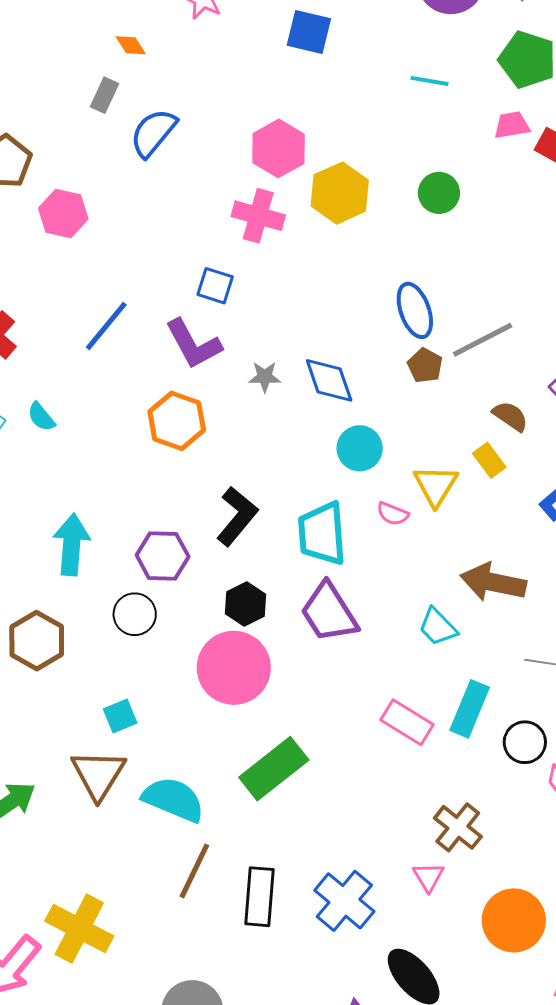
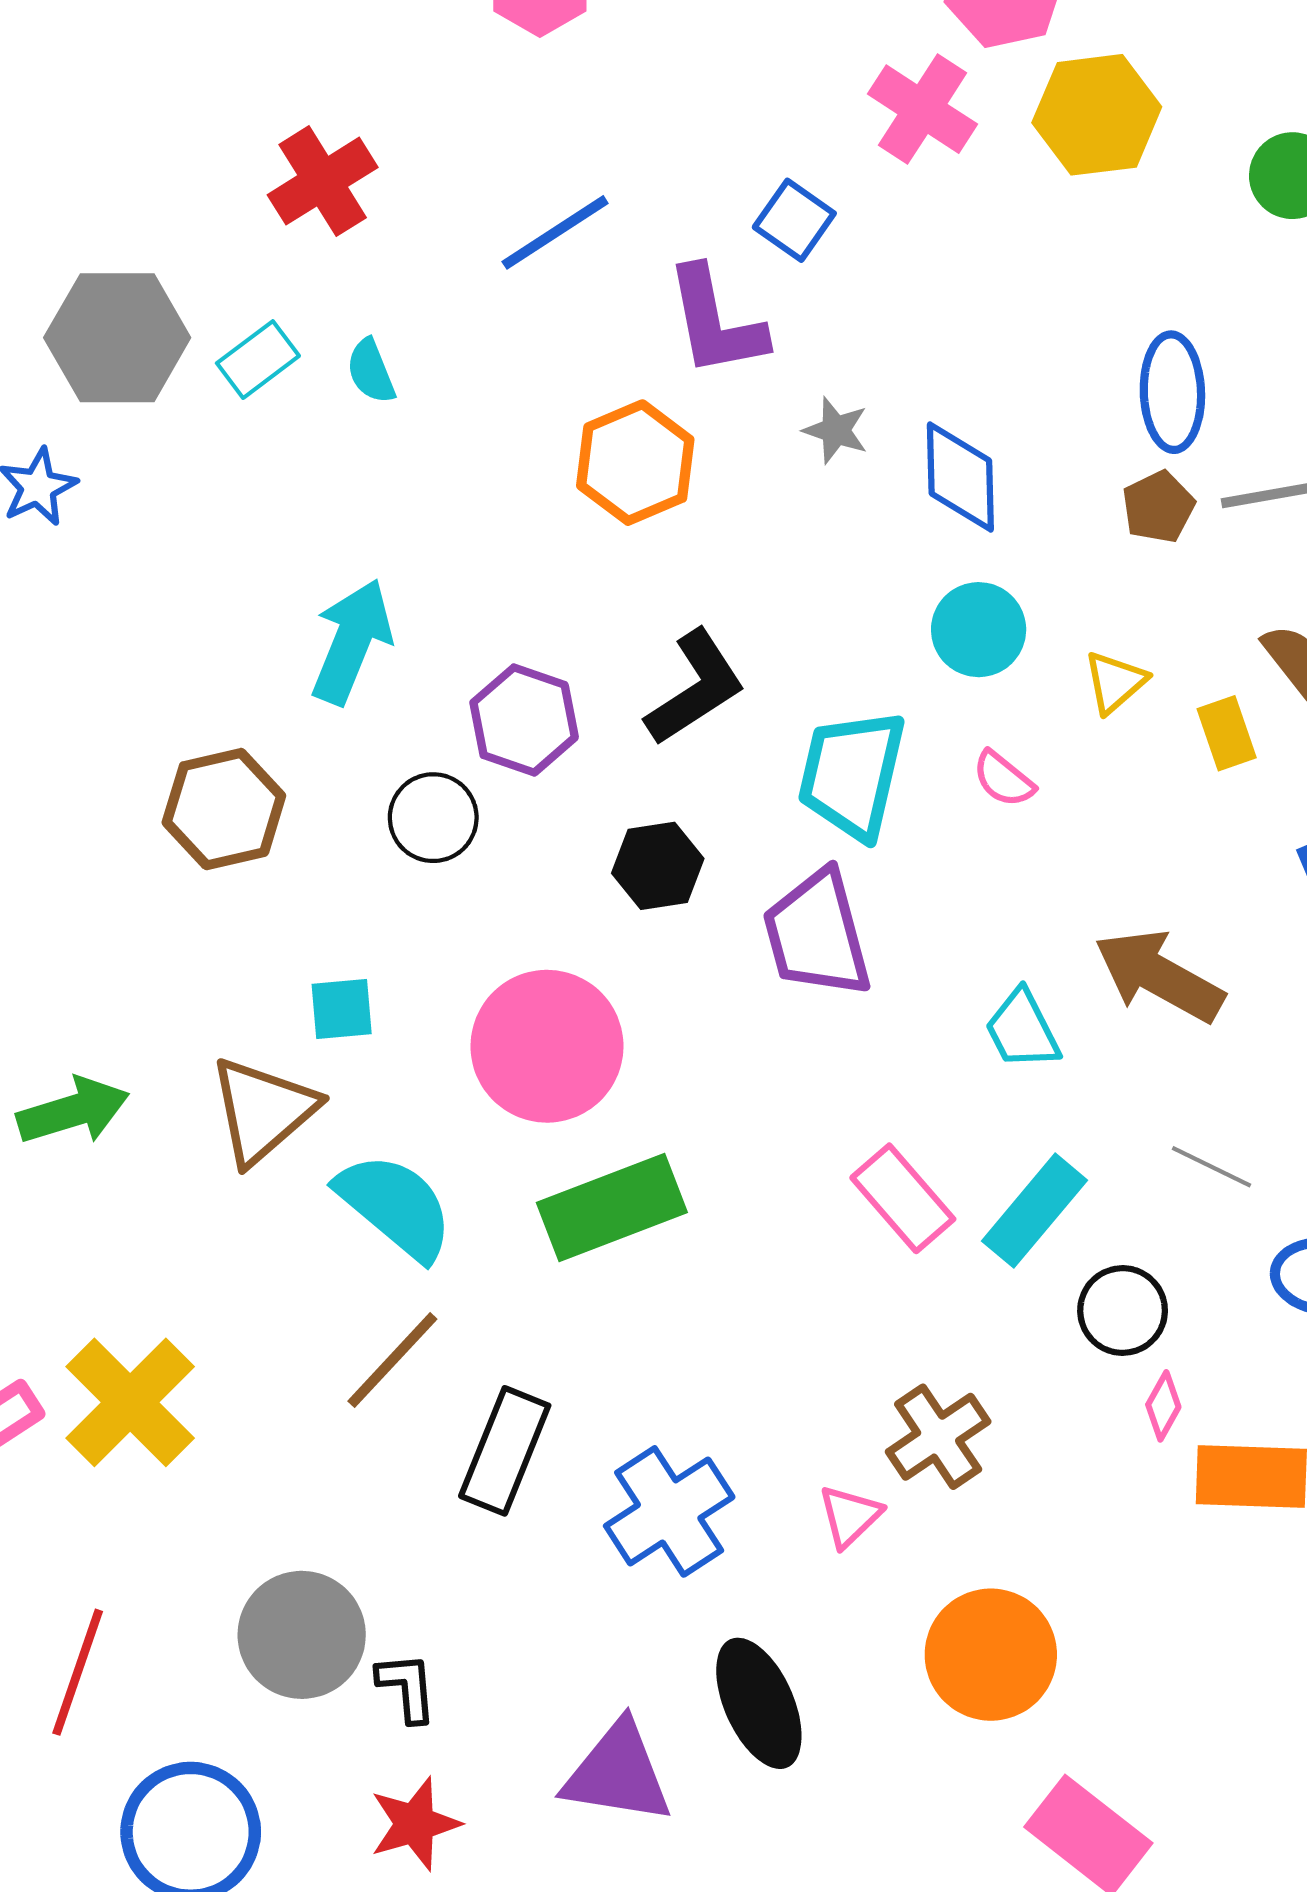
yellow triangle: (436, 485) -> (1115, 682), moved, size x0.7
pink circle: (234, 668) -> (547, 1046), moved

